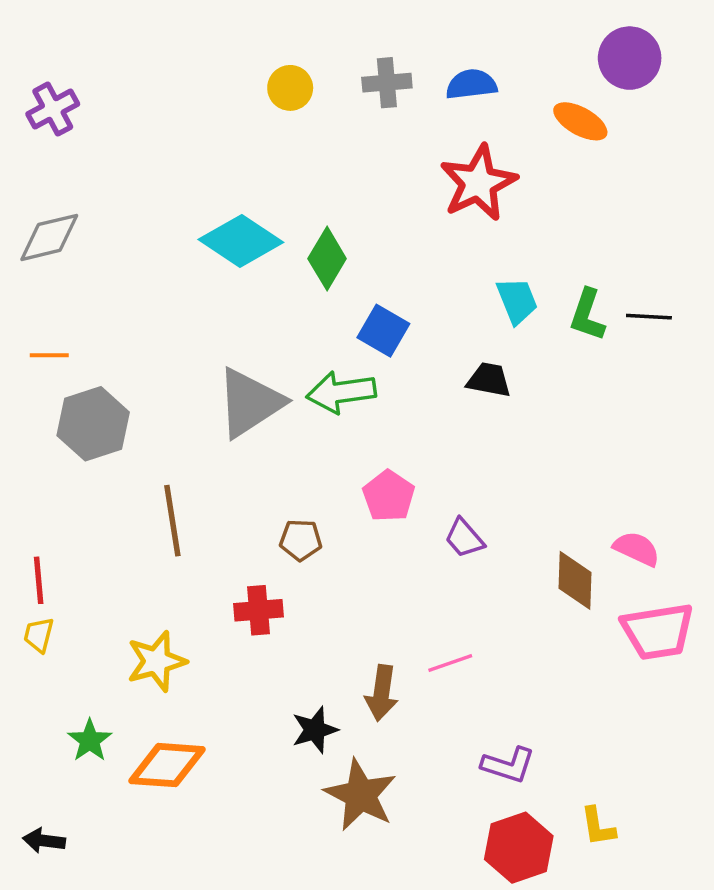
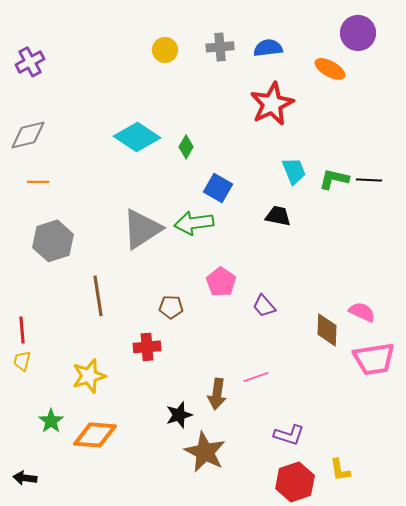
green diamond: (327, 259) -> (186, 147), size x0.7
green L-shape: (587, 315) -> (334, 179), turned 84
orange line: (49, 355) -> (38, 182), moved

